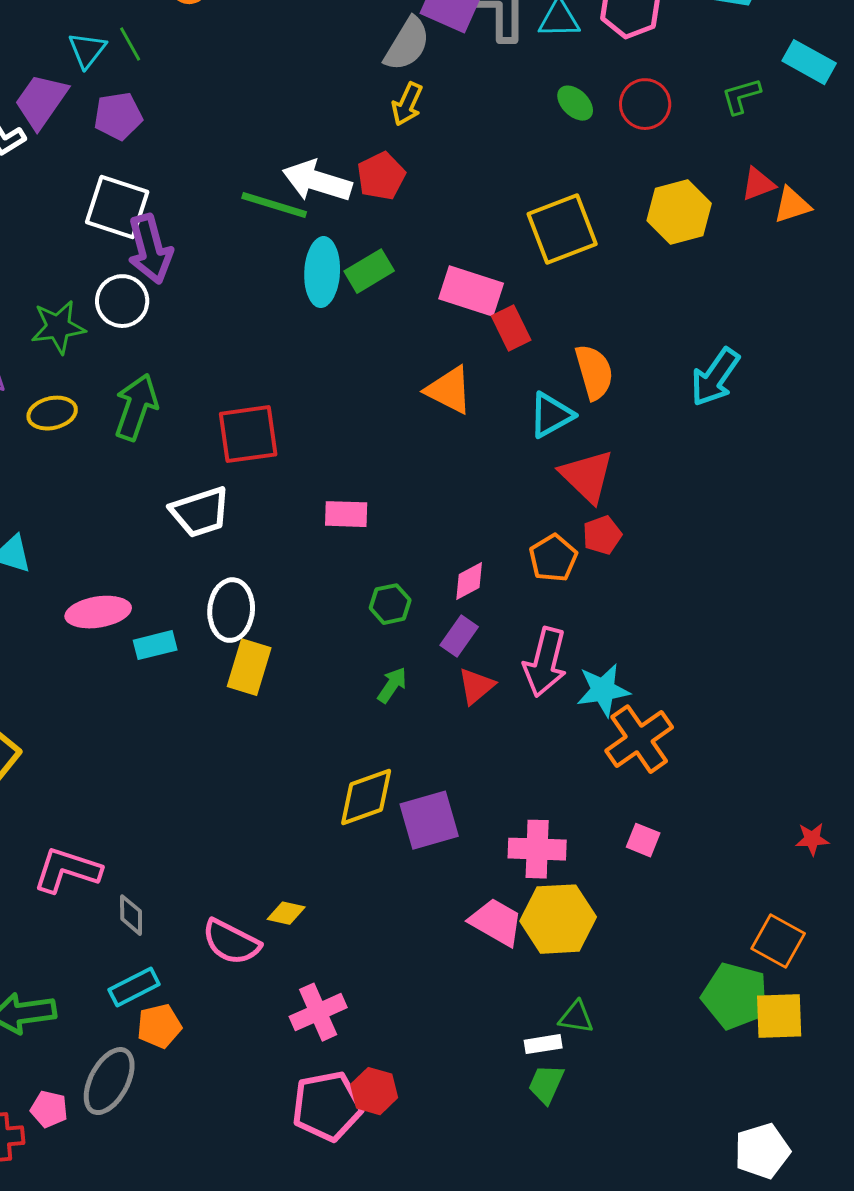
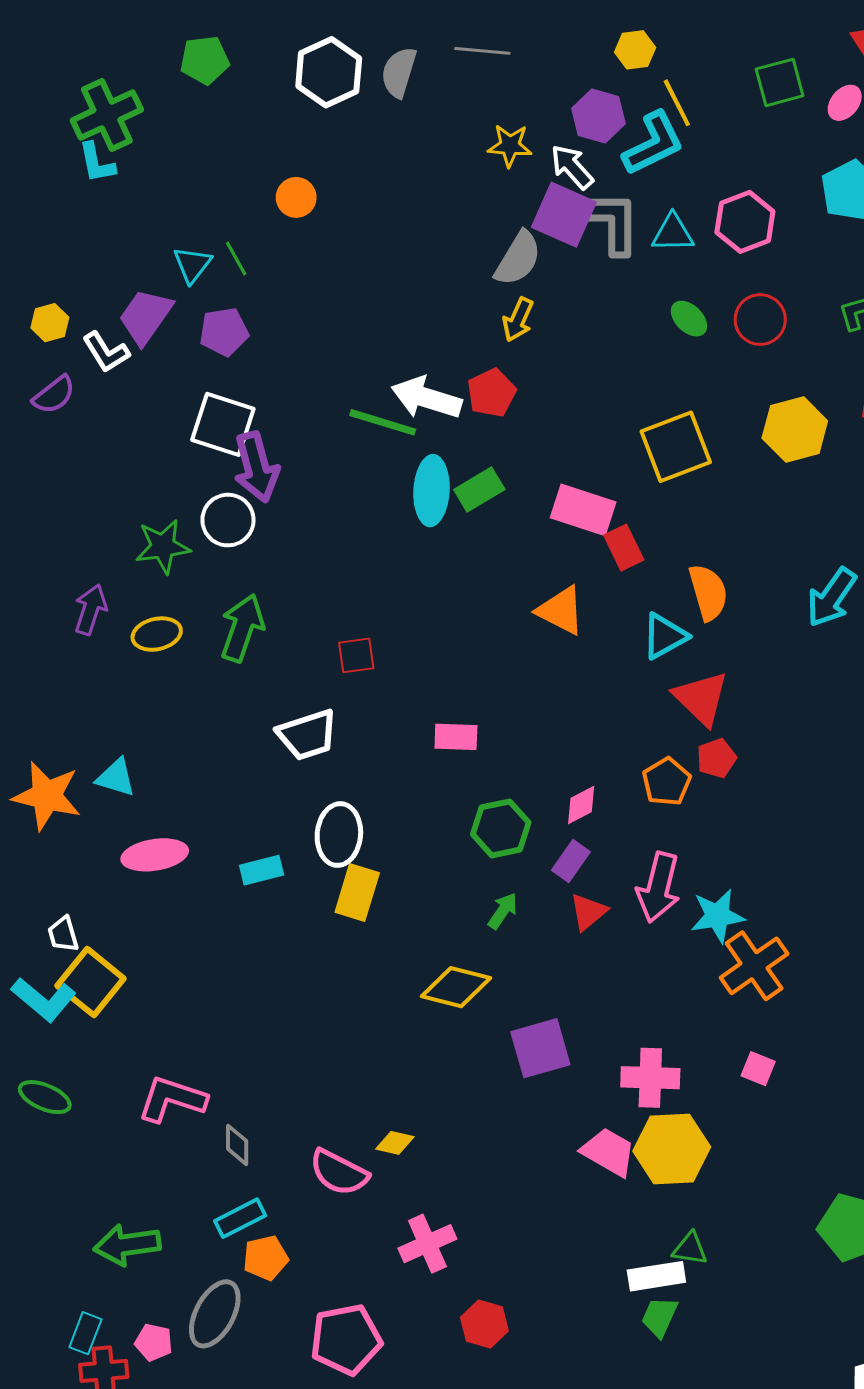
red square: (248, 434) -> (356, 655), size x0.6
green hexagon: (390, 604) -> (501, 828), size x1.4
pink ellipse: (98, 612) -> (155, 855), moved
yellow diamond: (366, 797) -> (456, 987), moved, turned 34
white rectangle: (543, 1044) -> (656, 1276), size x1.5
pink pentagon: (327, 1106) -> (346, 1339), moved

